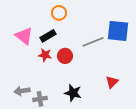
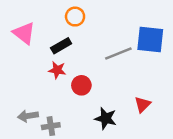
pink triangle: (24, 36) -> (24, 33), moved
red circle: (65, 56) -> (81, 85), moved
black star: (73, 93) -> (106, 118), moved

